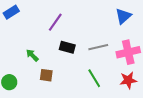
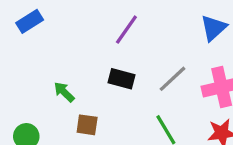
purple line: (55, 22) -> (126, 30), moved
gray line: (98, 47) -> (172, 79), turned -30

